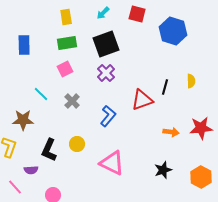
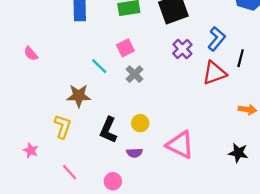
pink square: (65, 69) -> (125, 48), moved
purple cross: (106, 73) -> (182, 49), moved
blue L-shape: (108, 116) -> (217, 39), moved
purple semicircle: (31, 170) -> (135, 153), moved
black star: (163, 170) -> (238, 153), turned 30

